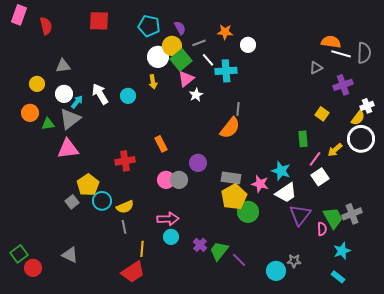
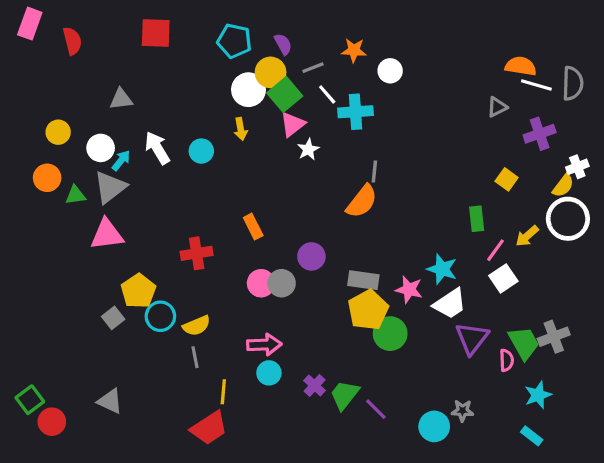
gray triangle: (63, 66) -> (121, 99), moved

